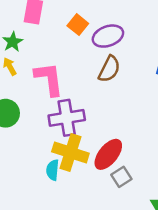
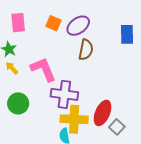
purple cross: (67, 118) -> (64, 94), turned 32

